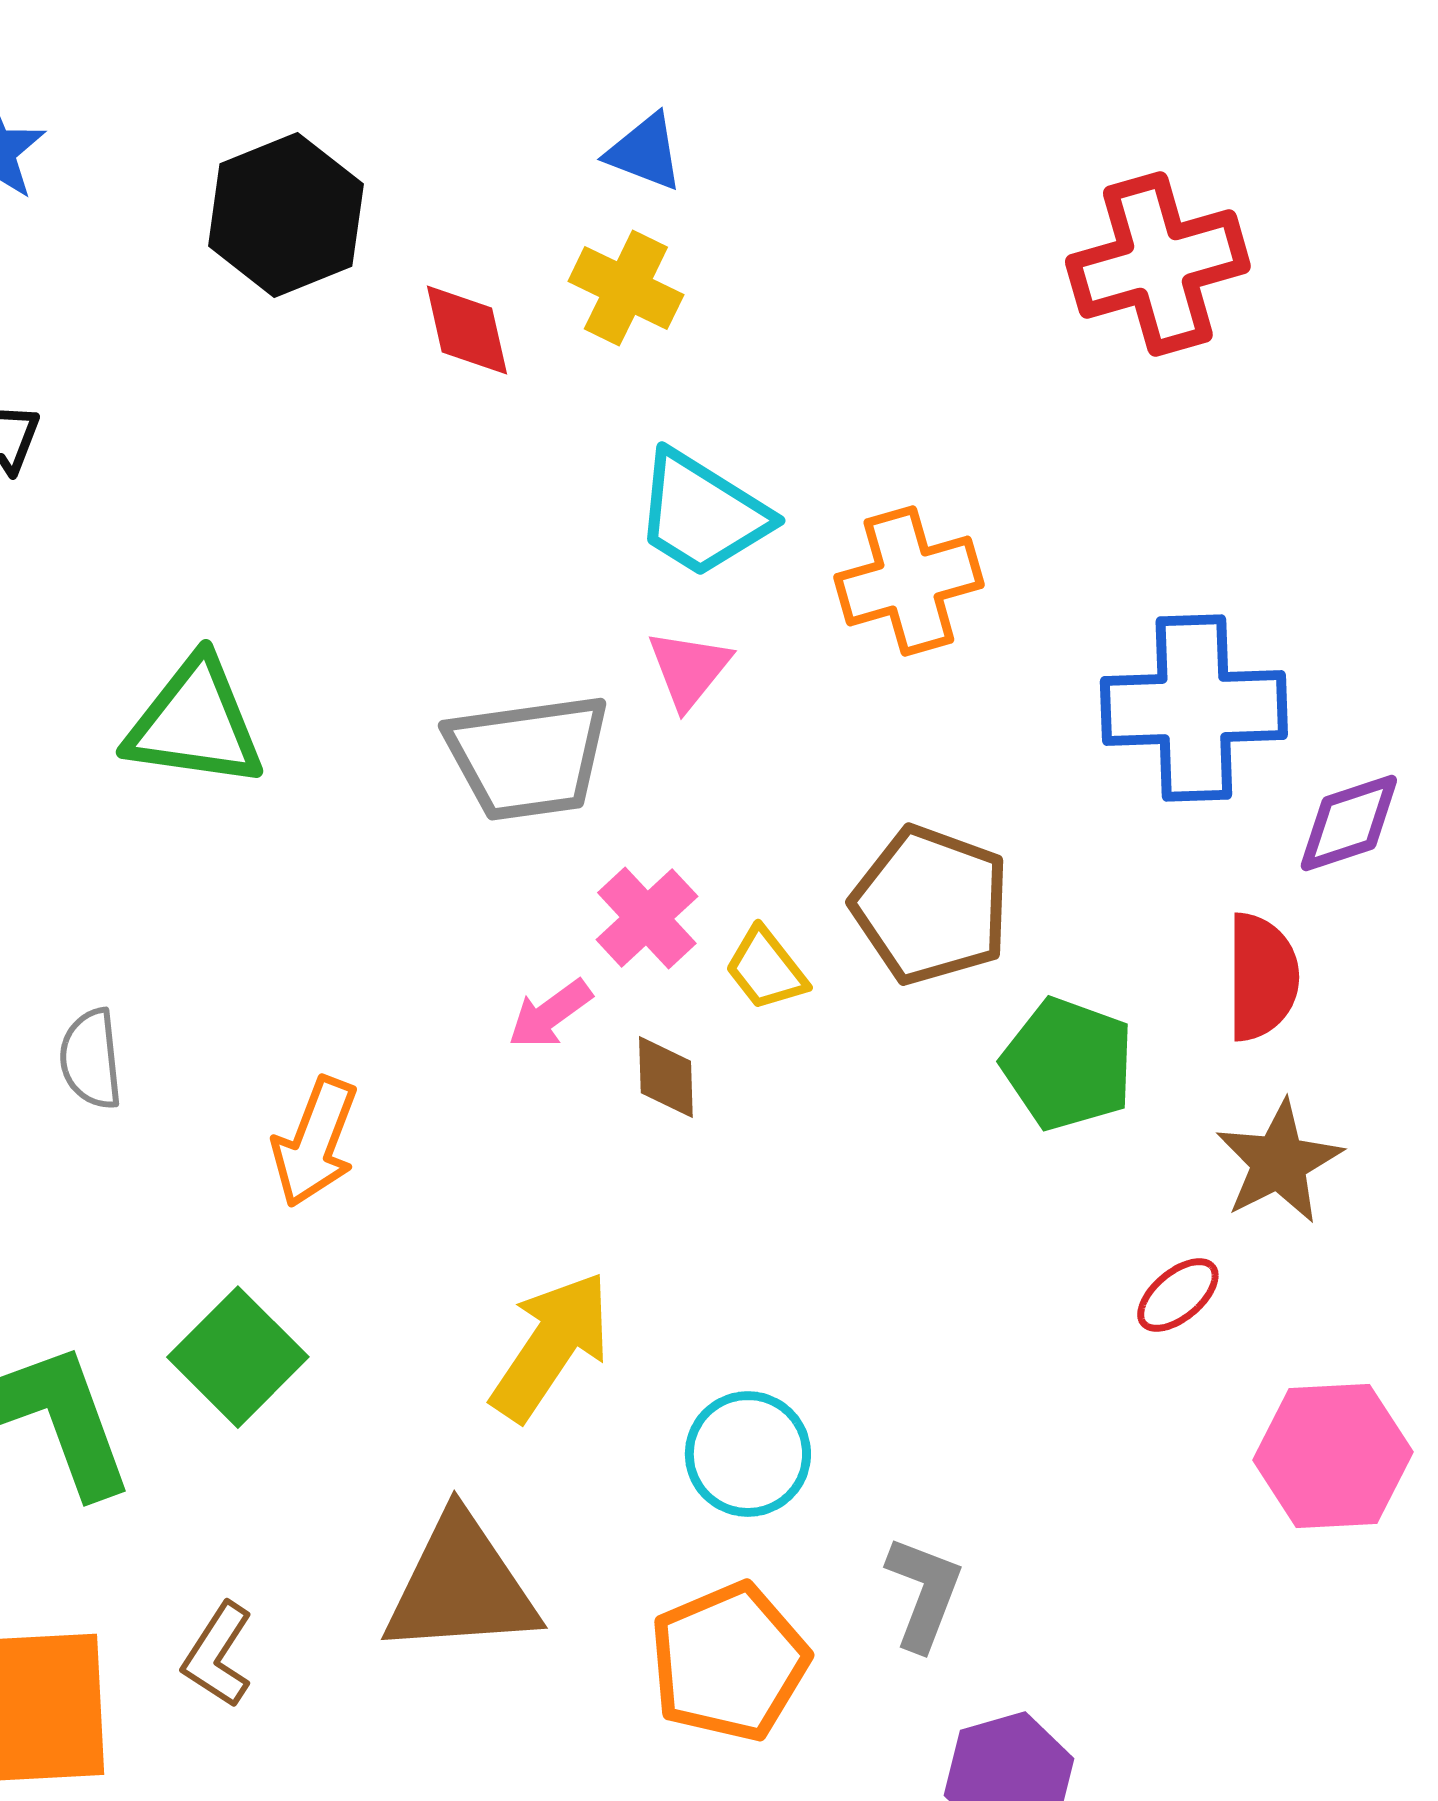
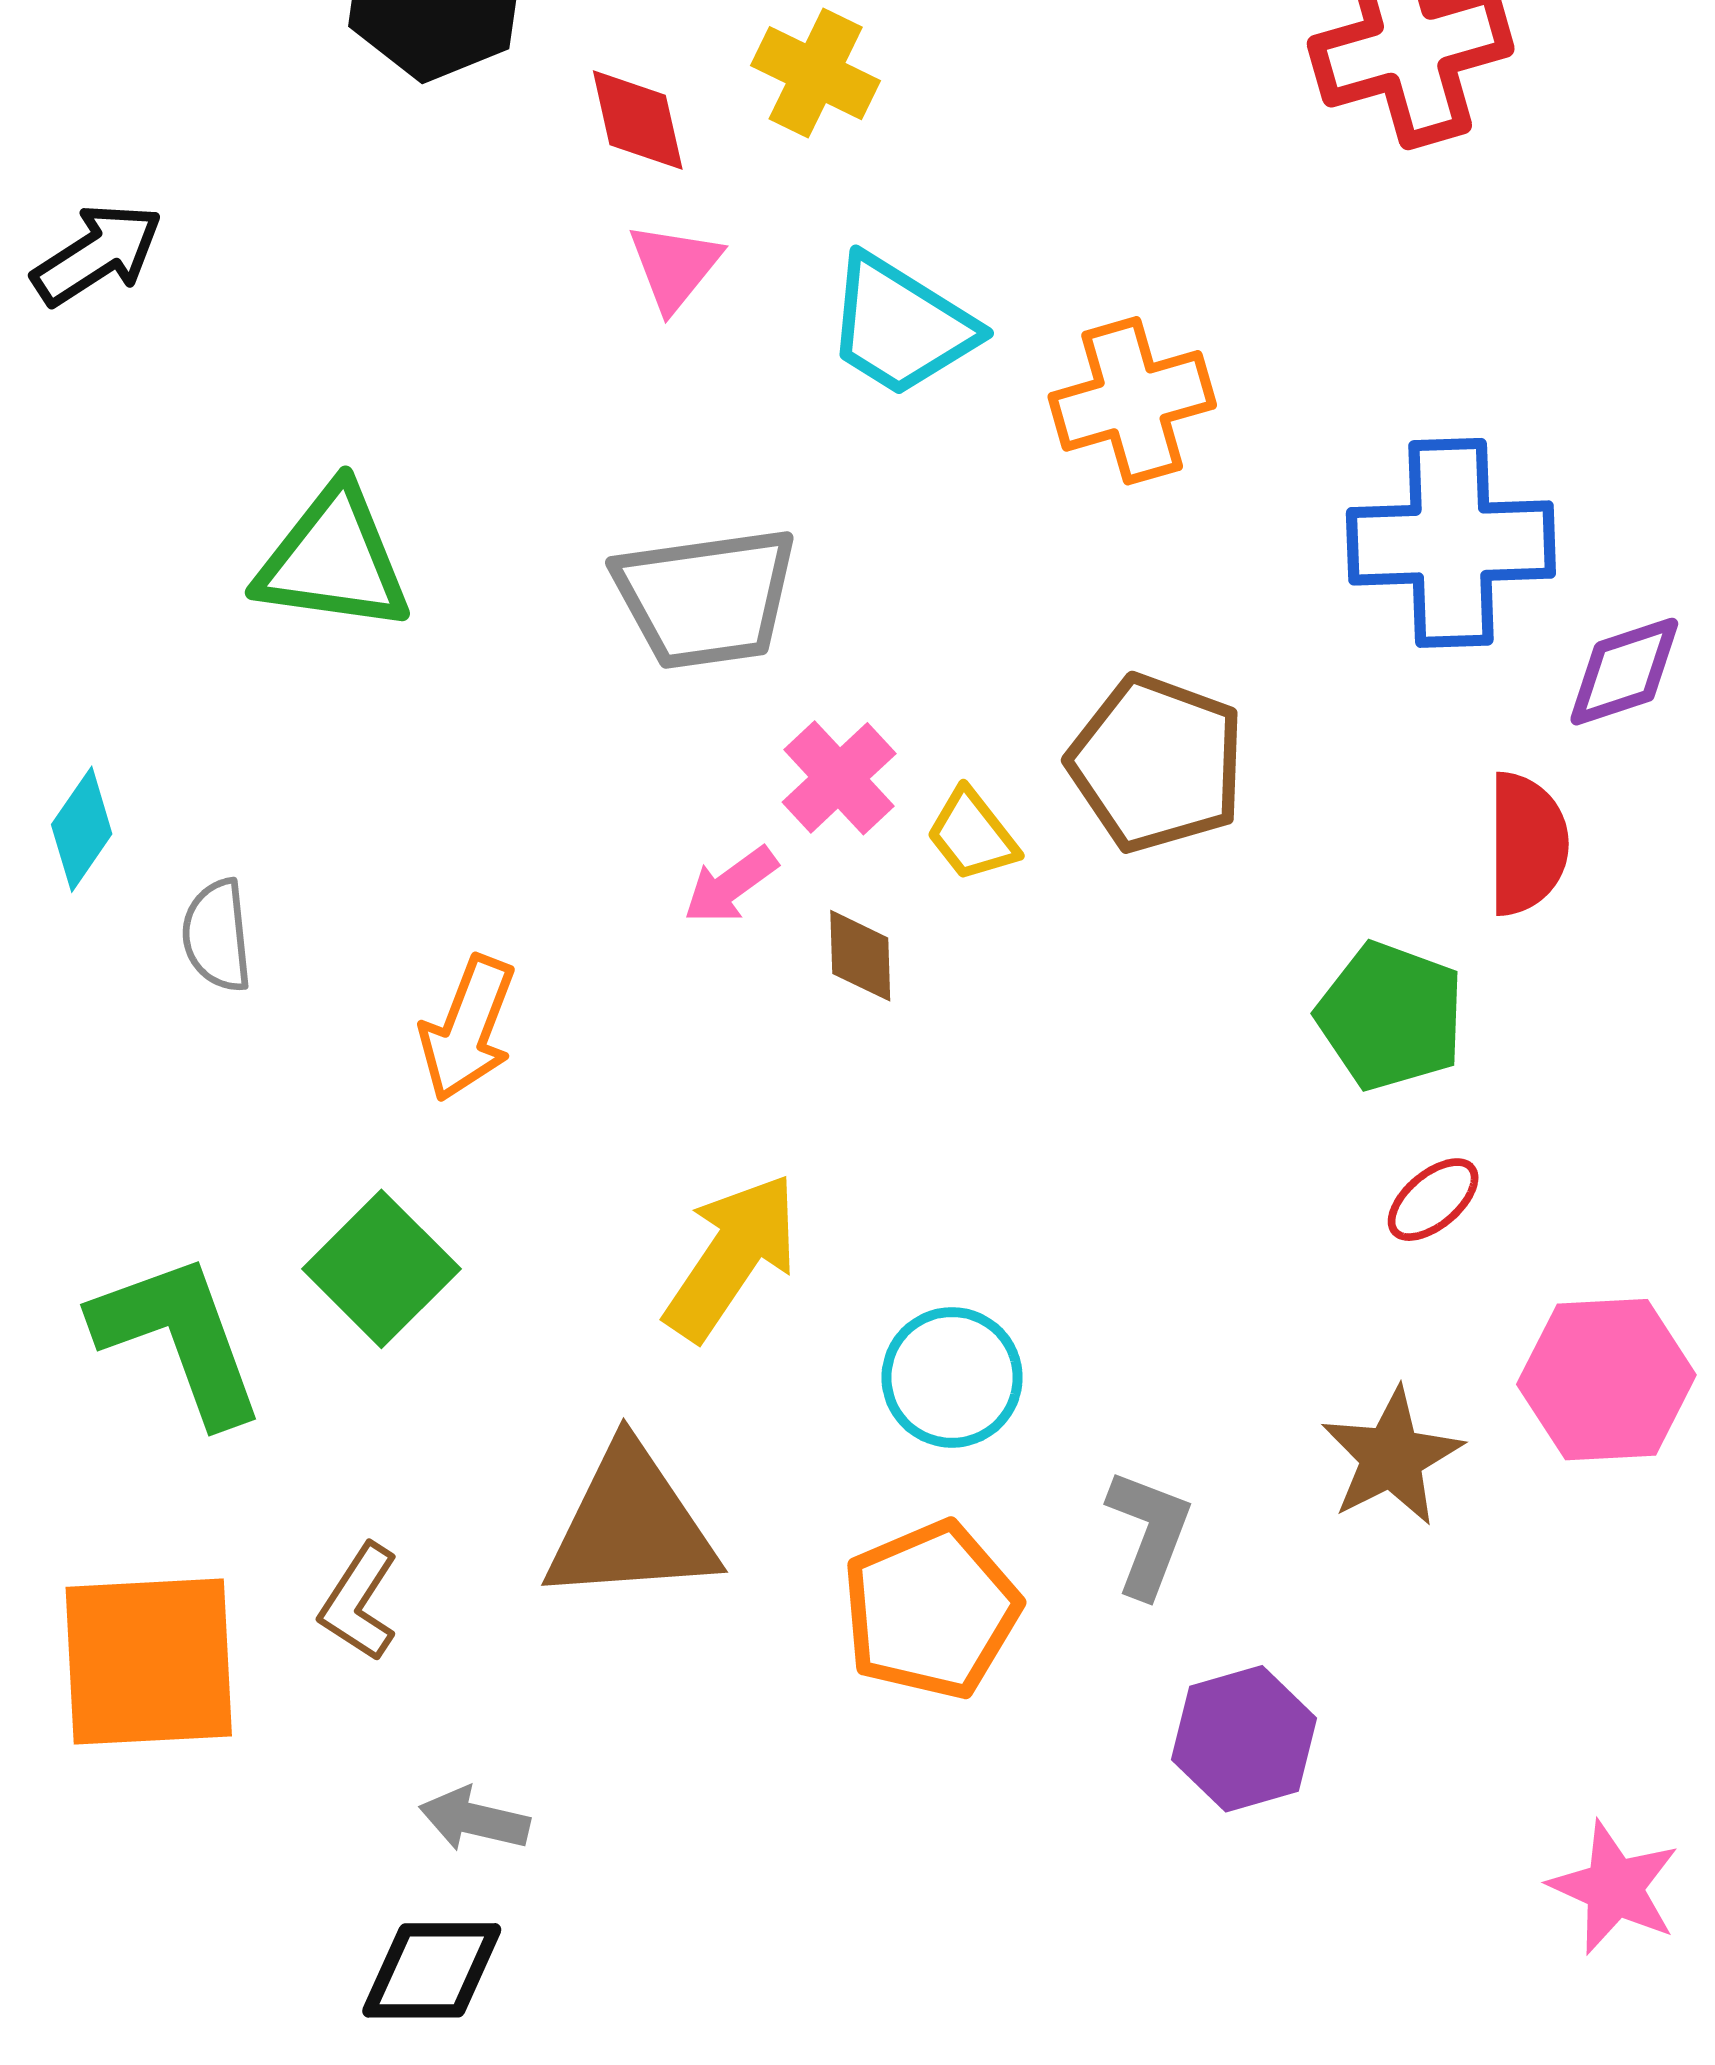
pink triangle: (689, 669) -> (675, 267), moved
green pentagon: (1068, 1064) -> (1391, 1016), moved
brown star: (1279, 1162) -> (1392, 1457), moved

